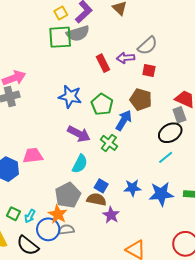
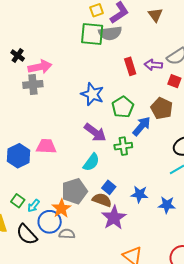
green cross: (109, 143) -> (123, 146), turned 36
blue star: (161, 194) -> (167, 205), size x0.7
purple star: (111, 215) -> (114, 218), size x1.4
gray semicircle: (66, 230) -> (67, 234), moved

